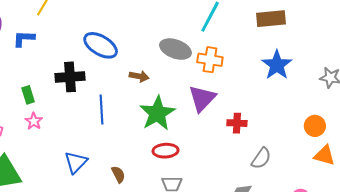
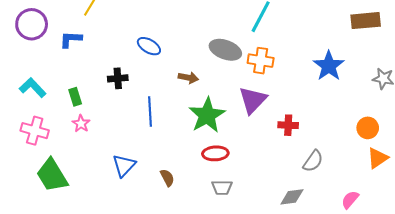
brown rectangle: (271, 19) -> (366, 21), moved
blue ellipse: (101, 45) -> (149, 46), size x0.7
black cross: (70, 77) -> (118, 78), size x0.7
orange triangle: (324, 155) -> (378, 158), turned -50

